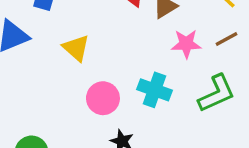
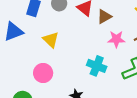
pink circle: (103, 98) -> (43, 73), moved

